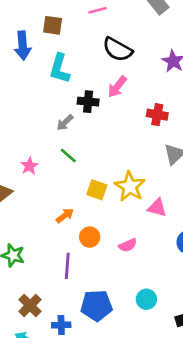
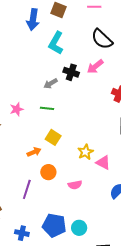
green line: (68, 155) -> (47, 108), turned -48
yellow star: (130, 187) -> (85, 152), moved, size x0.7
yellow square: (97, 190) -> (53, 137), moved
blue pentagon: (96, 306) -> (54, 225), moved
blue cross: (61, 325) -> (22, 233), moved

